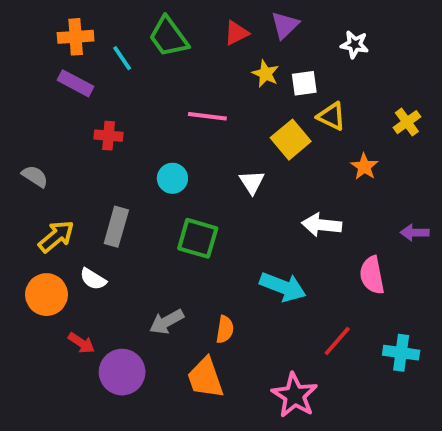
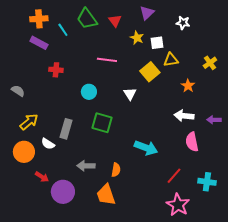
red triangle: (236, 33) -> (115, 21), moved, turned -40
yellow triangle: (331, 116) -> (171, 60), turned -35
white arrow: (322, 225) -> (184, 116), moved
gray rectangle: (116, 227) -> (66, 129), moved
gray arrow: (167, 322) -> (86, 166), turned 30
pink star: (295, 395) -> (178, 205), moved

